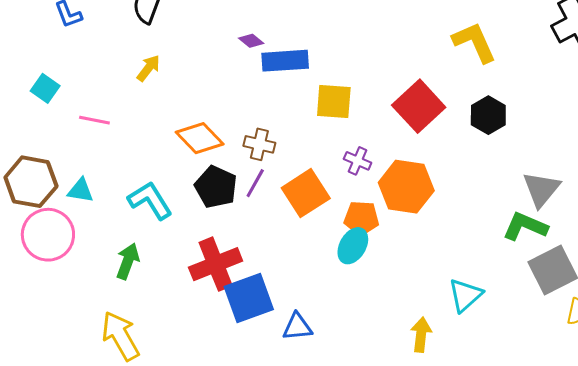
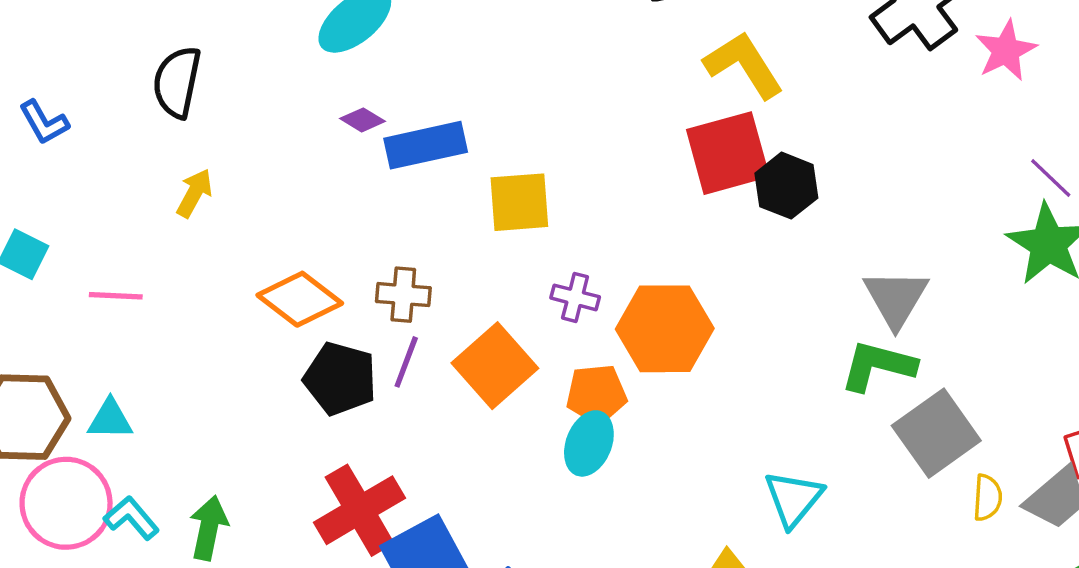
red square: (419, 106) -> (728, 153), moved, turned 36
cyan L-shape: (150, 200) -> (132, 518), moved, size x0.7

